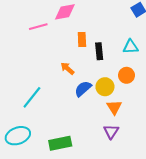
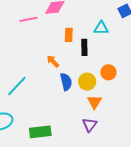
cyan triangle: (130, 47) -> (101, 28), moved
blue semicircle: (83, 89) -> (66, 82), turned 114

